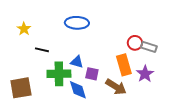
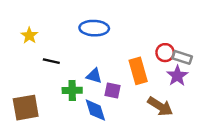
orange rectangle: (124, 65) -> (138, 71), moved
green cross: (59, 74) -> (72, 90), size x0.7
purple star: (145, 74) -> (177, 76), moved
brown arrow: (116, 87) -> (160, 106), moved

